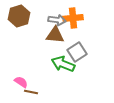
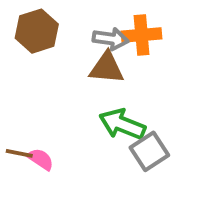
gray square: (77, 52) -> (149, 151), moved
brown line: (31, 92) -> (19, 153), moved

